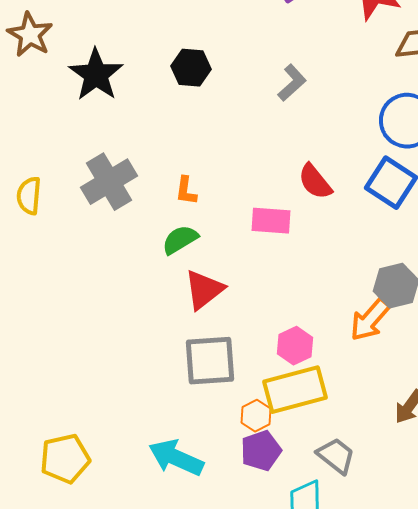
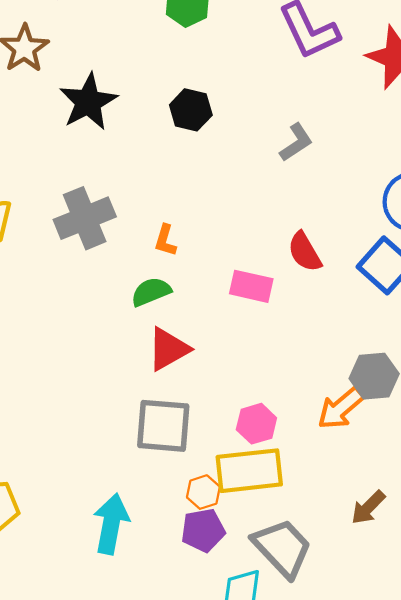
gray trapezoid: (336, 456) -> (282, 548), size x1.5
cyan arrow: (176, 458) -> (111, 524), turned 68

